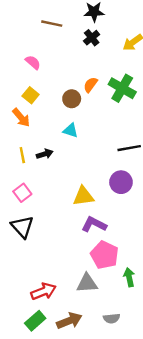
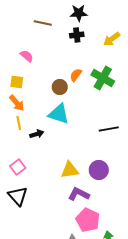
black cross: (92, 38) -> (77, 35), turned 32
yellow square: (31, 95) -> (17, 82), moved, turned -32
cyan triangle: (70, 130) -> (59, 114), size x1.6
yellow line: (22, 155) -> (19, 123), moved
purple circle: (121, 182) -> (99, 170), moved

